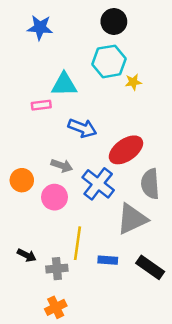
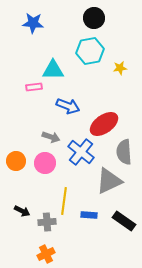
yellow star: (133, 82) -> (120, 68), moved
orange circle: (22, 180) -> (16, 161), moved

